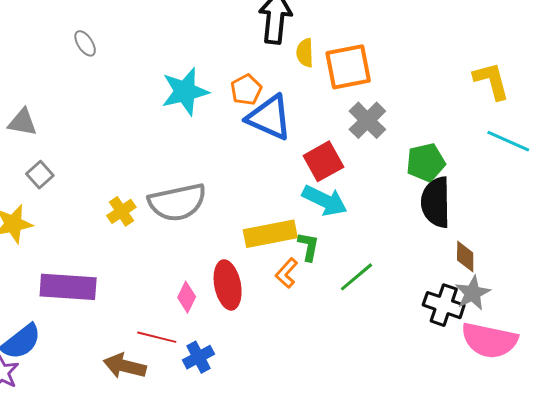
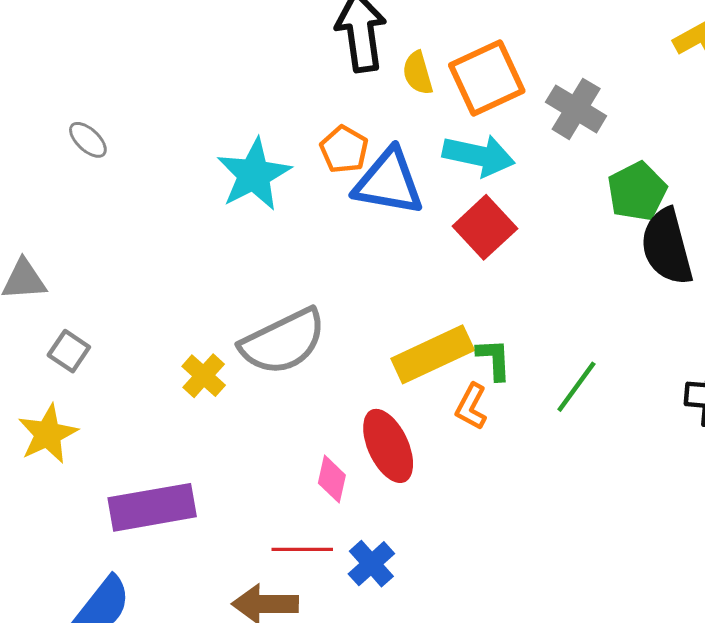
gray cross: (367, 120) -> (576, 109), moved
cyan arrow: (325, 201) -> (479, 155), moved

